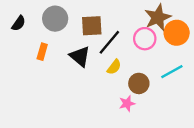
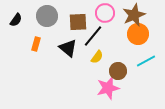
orange circle: (177, 33) -> (138, 34), moved
pink circle: (145, 39) -> (105, 13), moved
pink star: (127, 103) -> (108, 88), size x1.6

